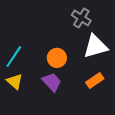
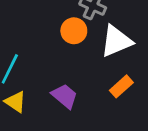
orange circle: (57, 58) -> (74, 31), moved

